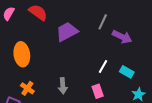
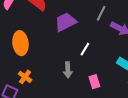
white line: (103, 67) -> (85, 49), moved
gray arrow: (63, 86) -> (68, 70), moved

